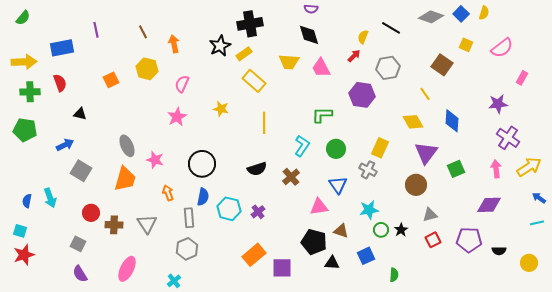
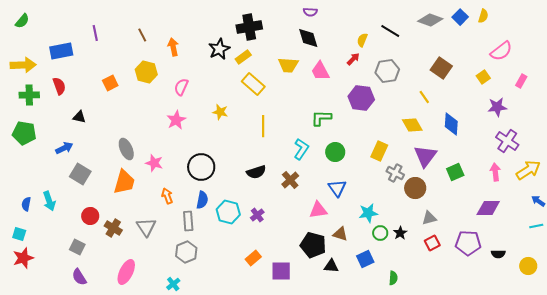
yellow square: (466, 45) -> (483, 77), moved, turned 32
gray cross: (368, 170) -> (395, 173), moved
brown cross: (114, 225) -> (113, 228), turned 30
orange rectangle: (254, 255) -> (253, 258), size x0.7

